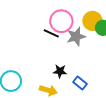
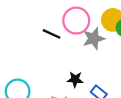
black line: (51, 33) -> (52, 34), moved

